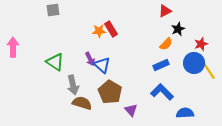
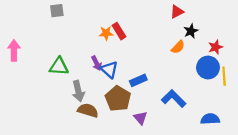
green triangle: (55, 62) -> (59, 66), turned -30
blue rectangle: (161, 65) -> (138, 80), moved
yellow line: (209, 71) -> (224, 76), turned 30
blue semicircle: (185, 113) -> (210, 119), moved

